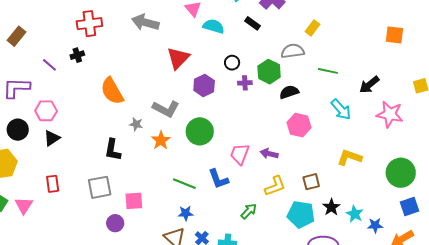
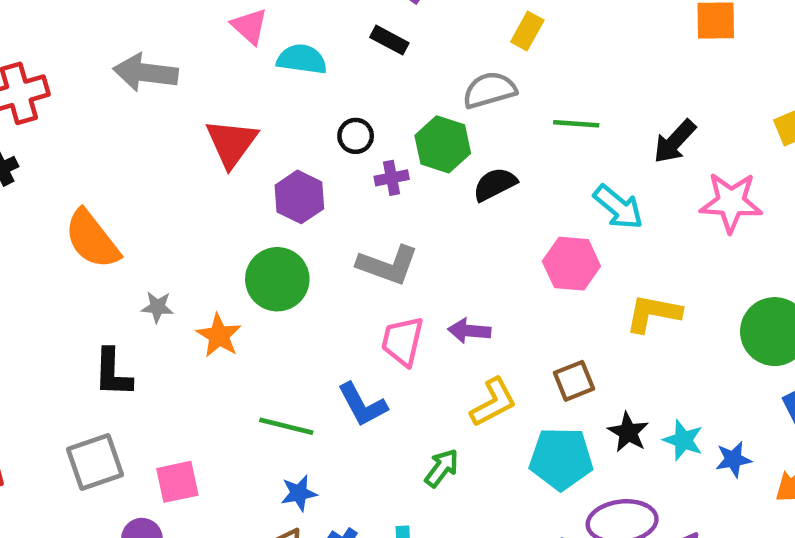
gray L-shape: (166, 109) -> (388, 265), moved
pink hexagon: (299, 125) -> (571, 264), moved
green circle: (200, 131) -> (277, 279), moved

